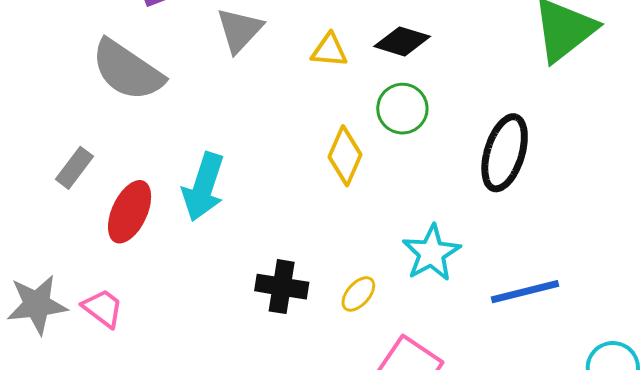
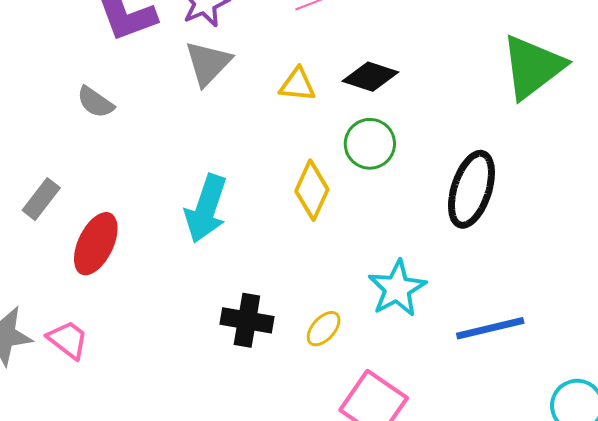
gray semicircle: (127, 70) -> (95, 102), size x0.5
cyan arrow: (203, 187) -> (206, 209), moved

